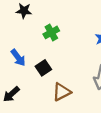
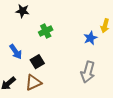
brown triangle: (62, 92) -> (33, 82), moved

